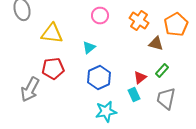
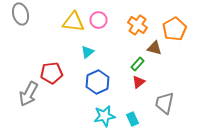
yellow triangle: (52, 34) -> (74, 22), moved
green rectangle: (162, 70) -> (138, 64), moved
cyan rectangle: (134, 94) -> (133, 119), moved

